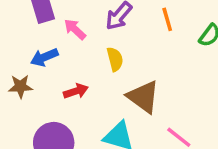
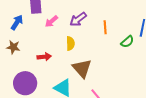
pink arrow: (75, 29) -> (51, 21), turned -96
blue arrow: (44, 57) -> (17, 22), moved, turned 133

